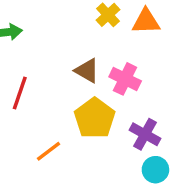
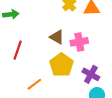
pink cross: (125, 79) -> (79, 42), turned -36

